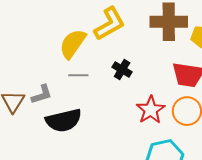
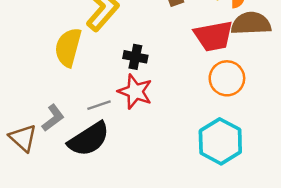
gray line: (78, 75) -> (99, 105), moved
red star: (151, 110) -> (135, 92), moved

